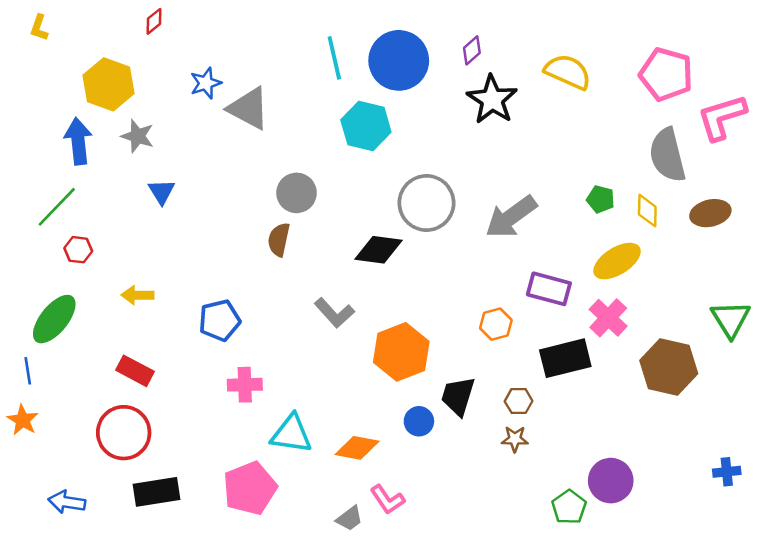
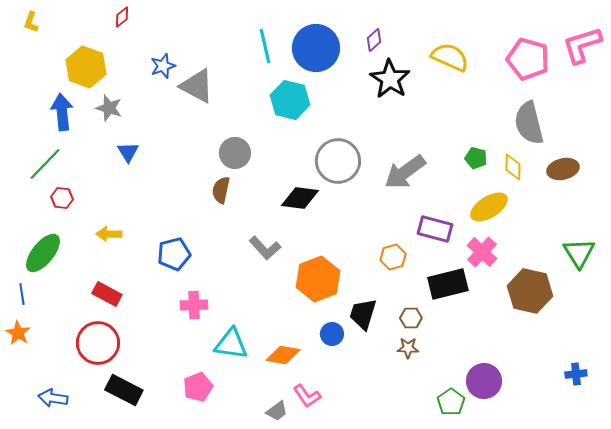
pink L-shape: (722, 117) -> (582, 45), moved
pink pentagon: (250, 488) -> (198, 387), size x0.7
black rectangle: (156, 492) -> (124, 390), turned 36

